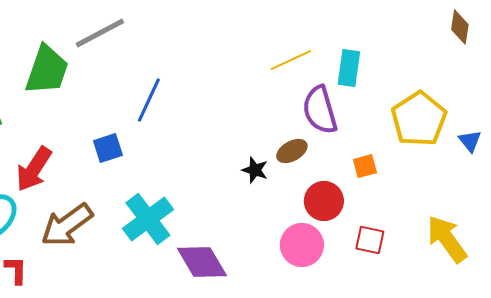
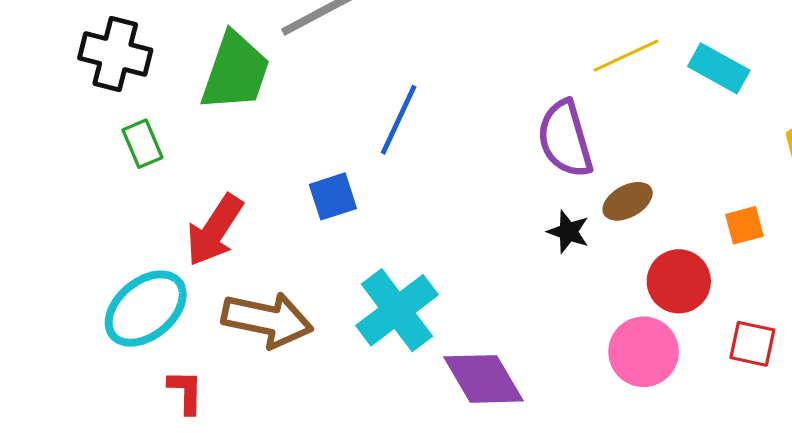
cyan rectangle: (349, 68) -> (719, 68), turned -69
purple semicircle: (320, 110) -> (565, 139), moved
brown arrow: (67, 225) -> (267, 320), turned -132

